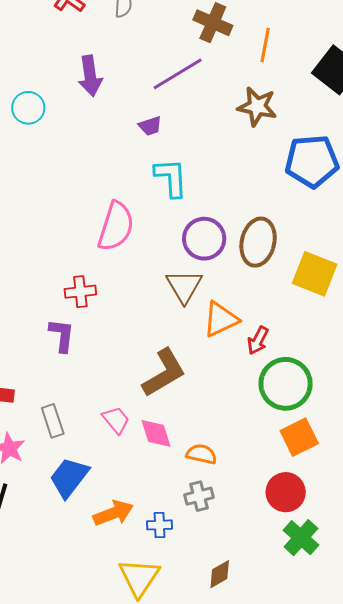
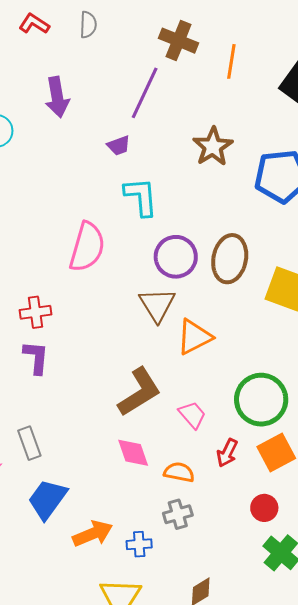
purple line: (178, 74) -> (145, 93), turned -32
brown star: (257, 107) -> (213, 147), moved, turned 30
red cross: (80, 292) -> (36, 312), moved
red arrow: (258, 340) -> (227, 453), moved
pink trapezoid: (116, 420) -> (192, 415), moved
red circle: (286, 492) -> (264, 508), size x0.7

